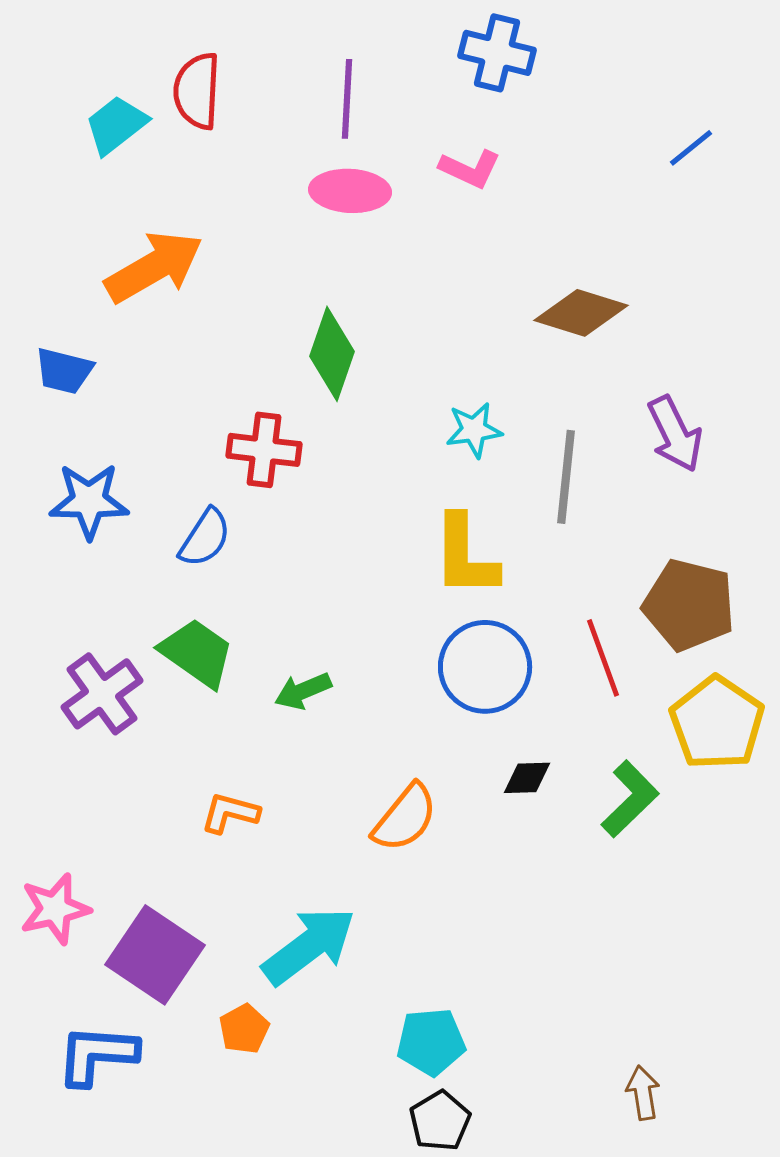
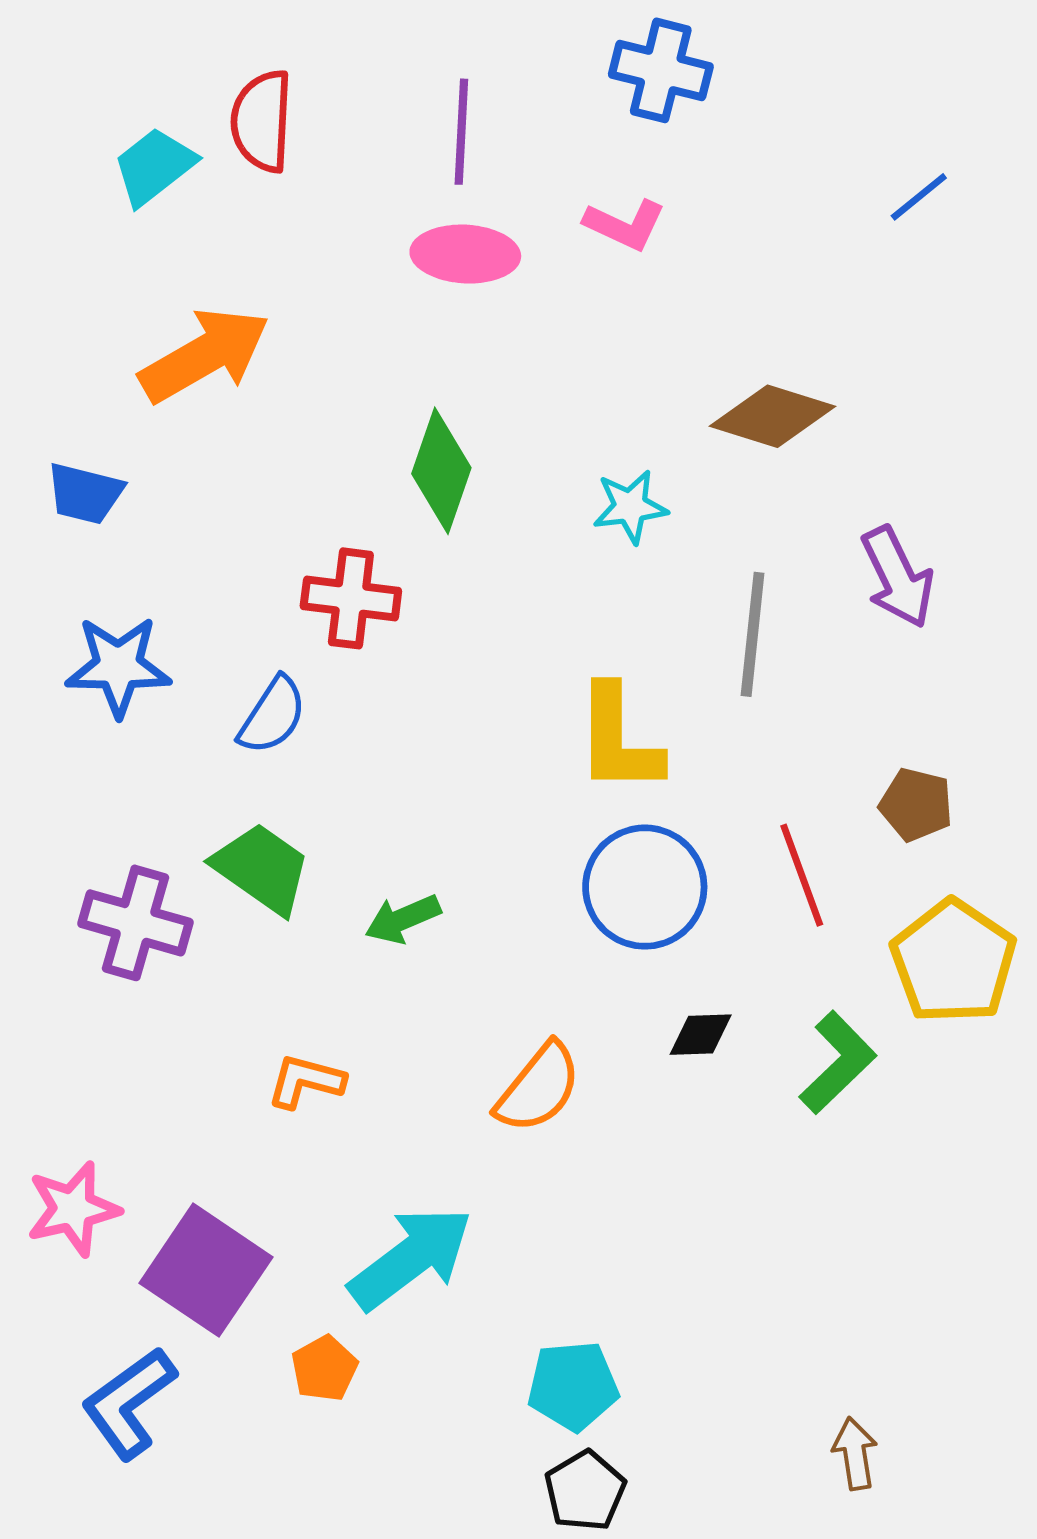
cyan star: (474, 430) -> (630, 507), moved
brown pentagon: (689, 605) -> (916, 805), size x0.6
purple cross: (102, 694) -> (135, 923), turned -38
blue L-shape: (97, 1055) -> (129, 1403), turned -40

